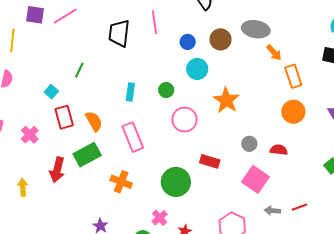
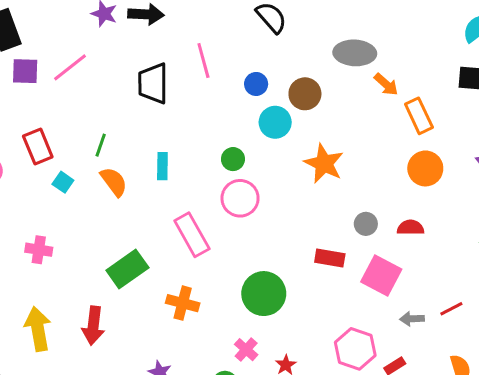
brown circle: (221, 39) -> (305, 94), moved
cyan rectangle: (130, 92) -> (162, 166), moved
red rectangle: (64, 117) -> (38, 147), moved
pink circle: (184, 120) -> (240, 198), moved
orange semicircle: (94, 121) -> (114, 182), moved
pink cross: (30, 135) -> (39, 250), turned -30
red rectangle: (210, 161) -> (330, 258), moved
red arrow: (57, 170) -> (93, 326), moved
yellow arrow: (23, 187) -> (38, 329), size x1.6

